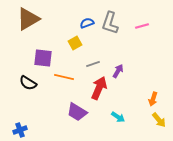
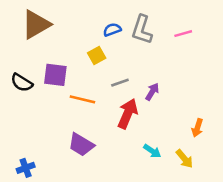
black semicircle: (28, 83) -> (22, 83), moved
purple trapezoid: (77, 112) -> (81, 145), moved
yellow arrow: (159, 120) -> (184, 159), moved

